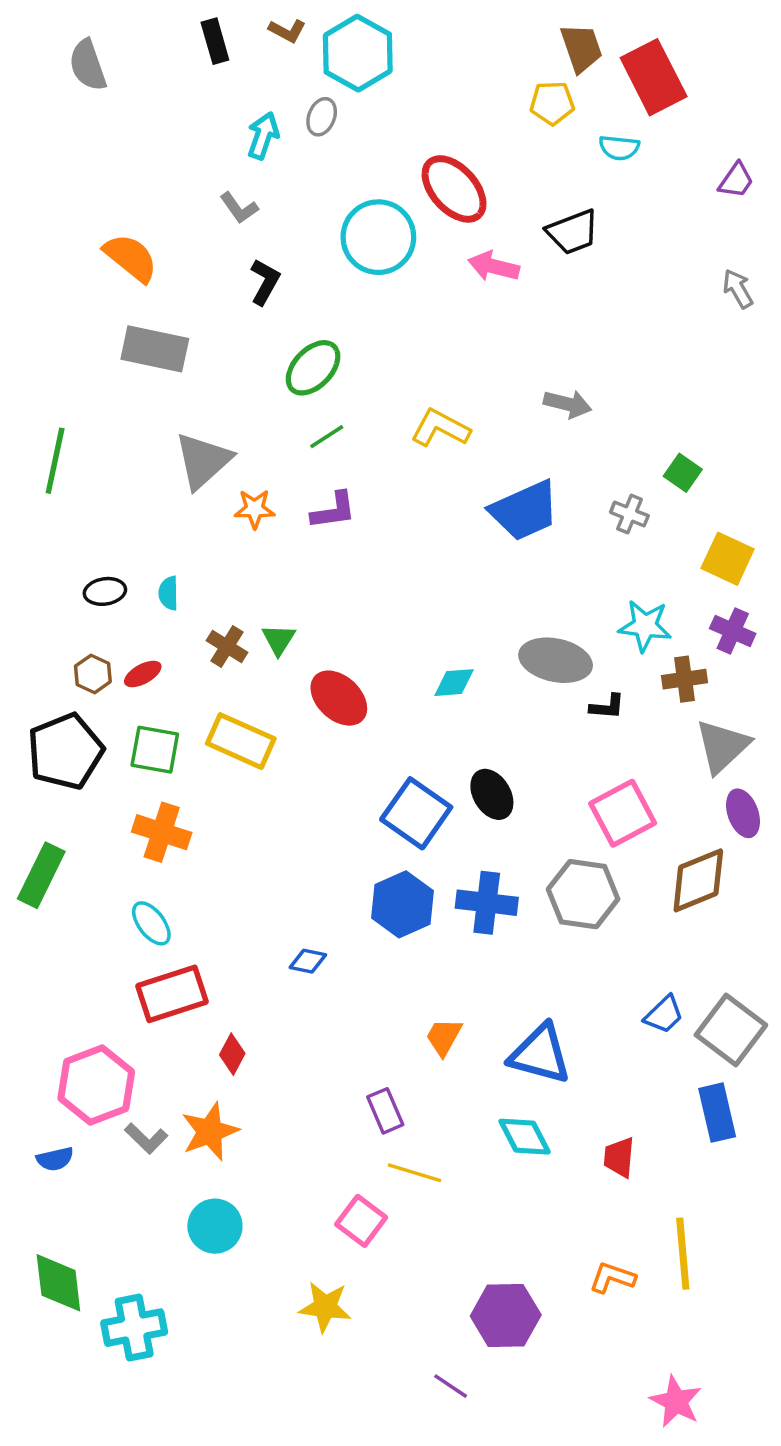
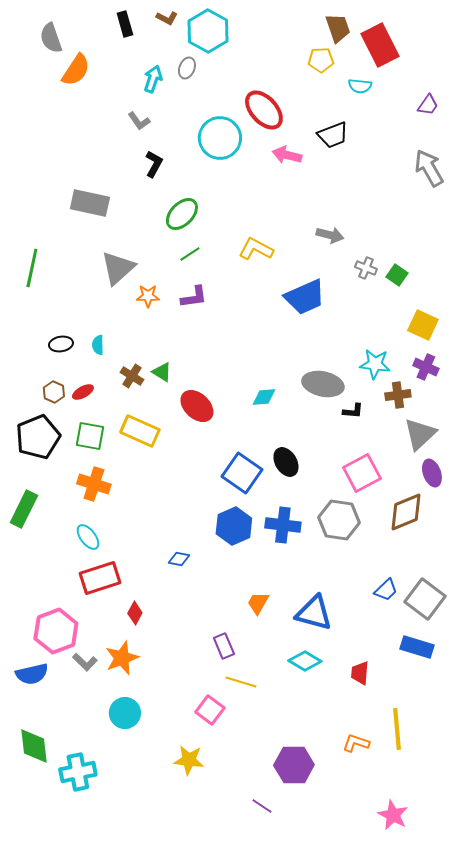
orange semicircle: (131, 258) -> (76, 70), moved, turned 84
gray arrow: (738, 289) -> (429, 168), size x1.6
gray cross: (629, 514) -> (366, 268), moved
green triangle: (279, 640) -> (162, 372), turned -30
blue rectangle: (717, 1113) -> (417, 647), turned -60
cyan diamond: (525, 1137) -> (305, 661), turned -32
blue semicircle: (55, 1159) -> (32, 674), size x1.5

